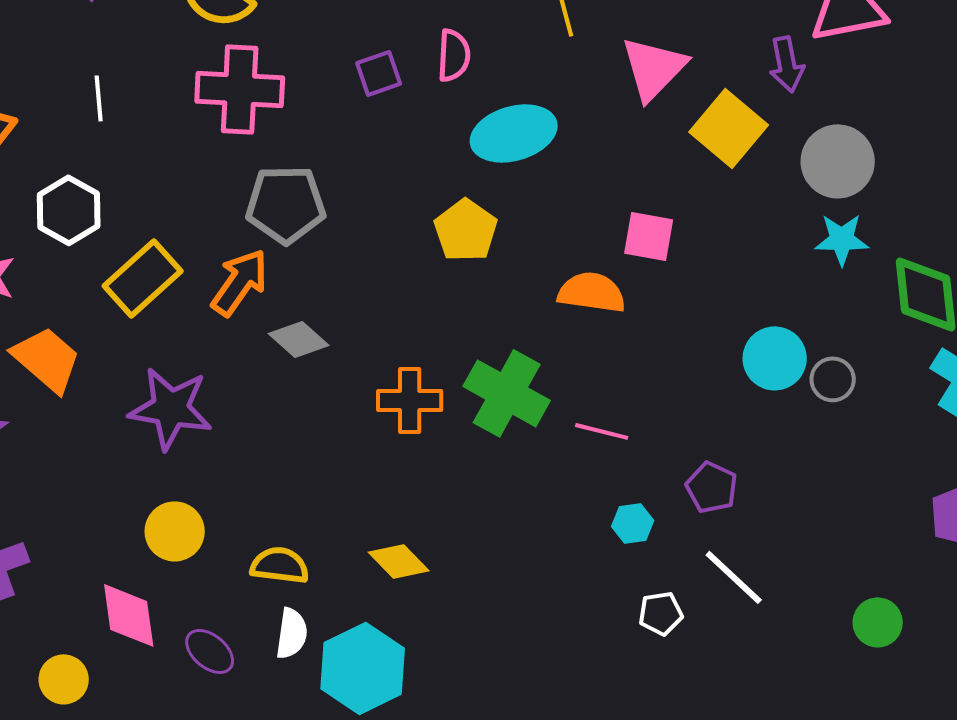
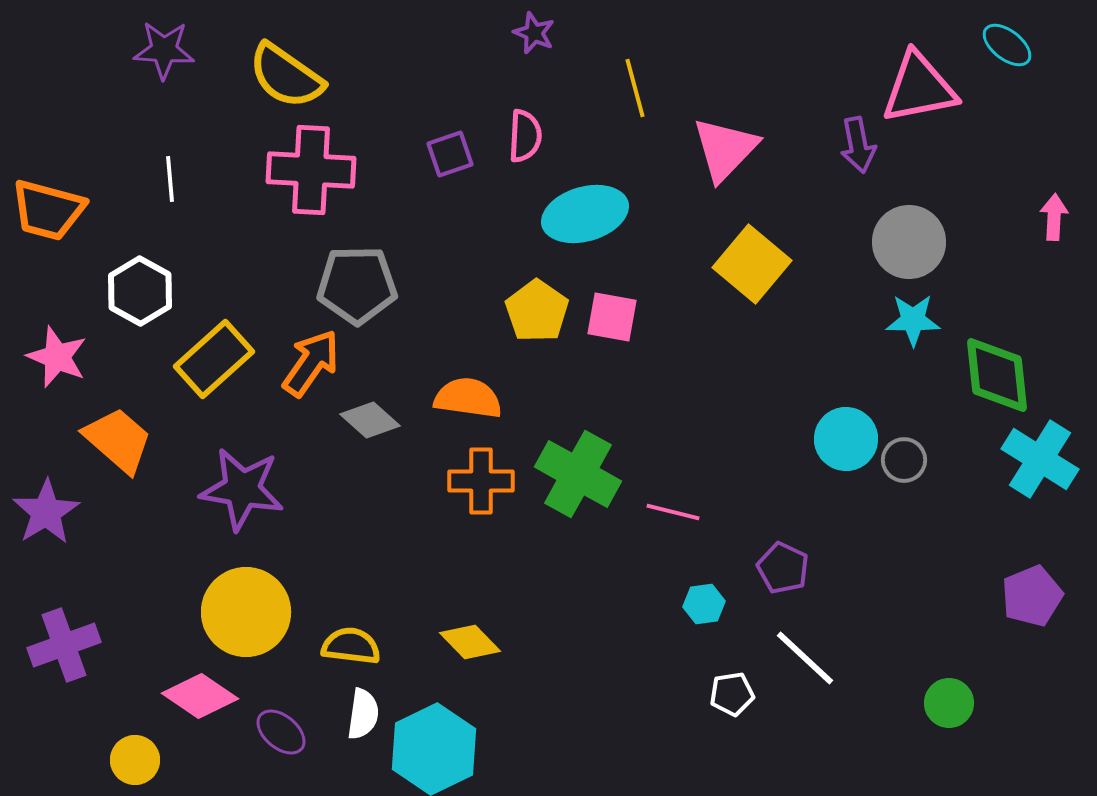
yellow square: (729, 128) -> (752, 264), moved
pink square: (649, 236) -> (612, 317), moved
orange semicircle: (592, 292) -> (468, 398), moved
yellow circle: (175, 531) -> (246, 612), size x1.5
pink diamond: (129, 615) -> (200, 696), turned -48

